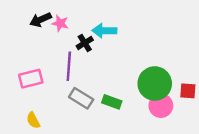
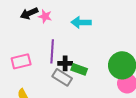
black cross: (85, 43) -> (65, 63), moved, turned 32
green rectangle: (112, 102) -> (79, 69), moved

